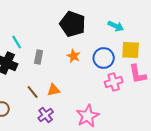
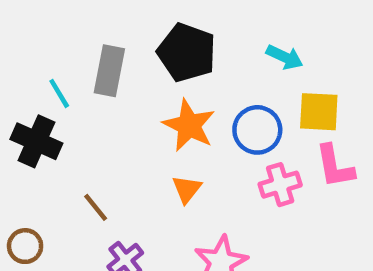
orange star: (74, 56) -> (189, 125), size x1.6
gray rectangle: (39, 57) -> (109, 71), moved, size x1.5
orange triangle: (54, 90) -> (187, 189), moved, turned -40

